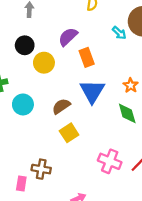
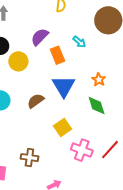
cyan arrow: (119, 33) -> (79, 42), moved
yellow square: (69, 133) -> (62, 127), moved
brown cross: (41, 169) -> (29, 158), moved

